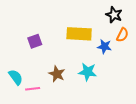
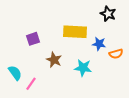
orange semicircle: (122, 35) -> (116, 54), moved, turned 48
brown star: (57, 74) -> (54, 60), moved
pink line: (33, 89) -> (31, 84), turned -48

